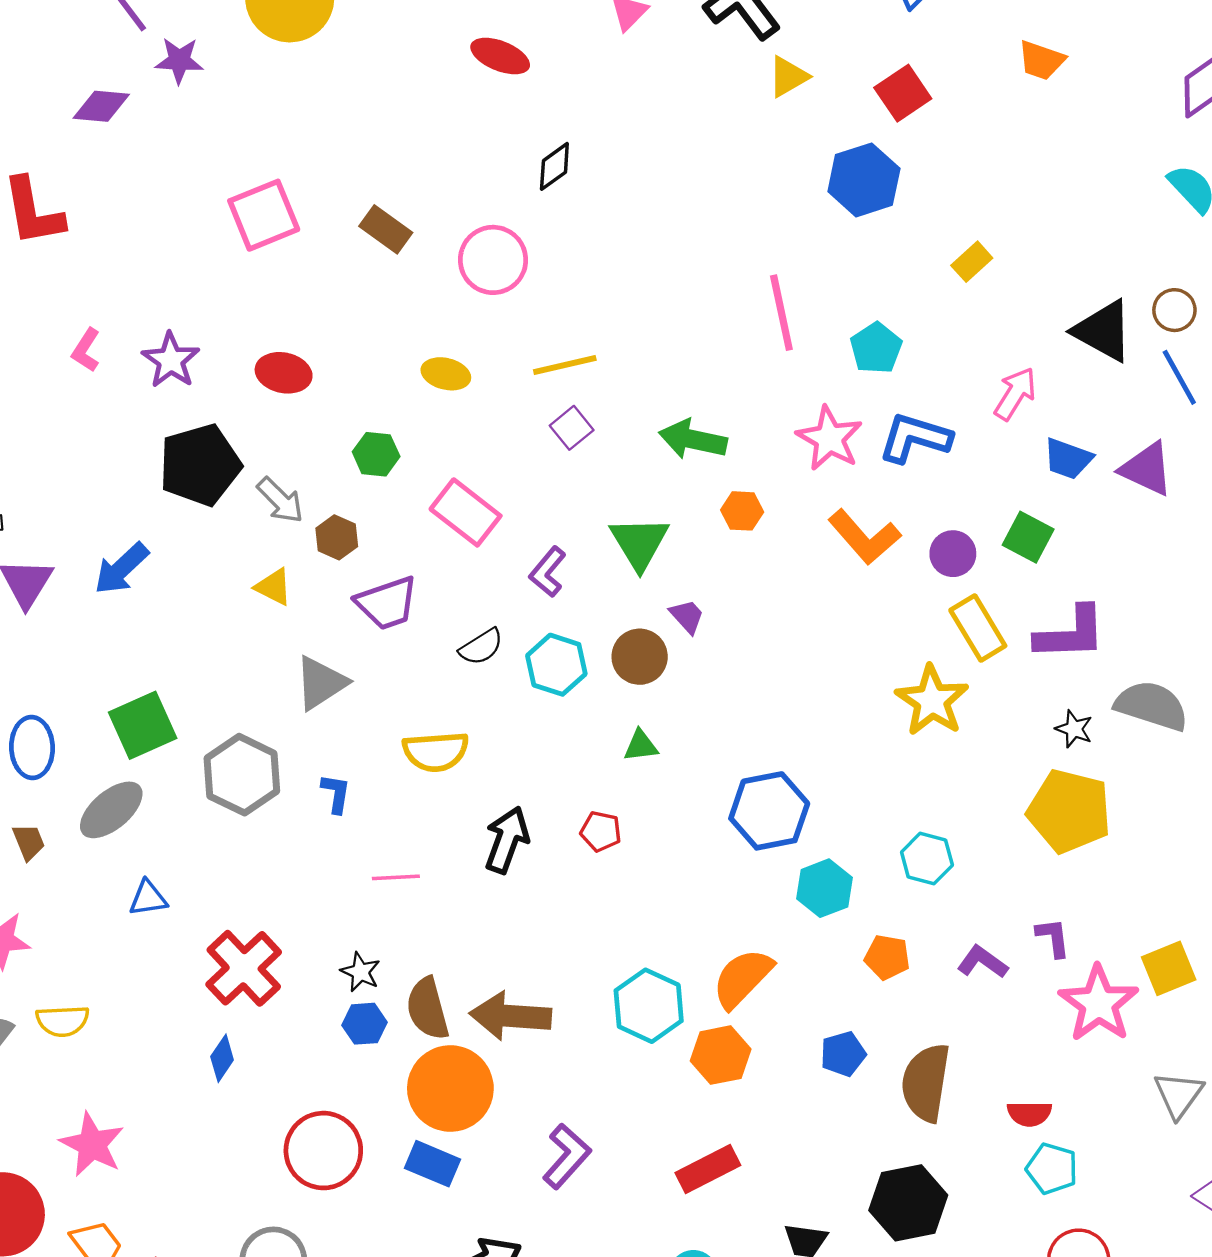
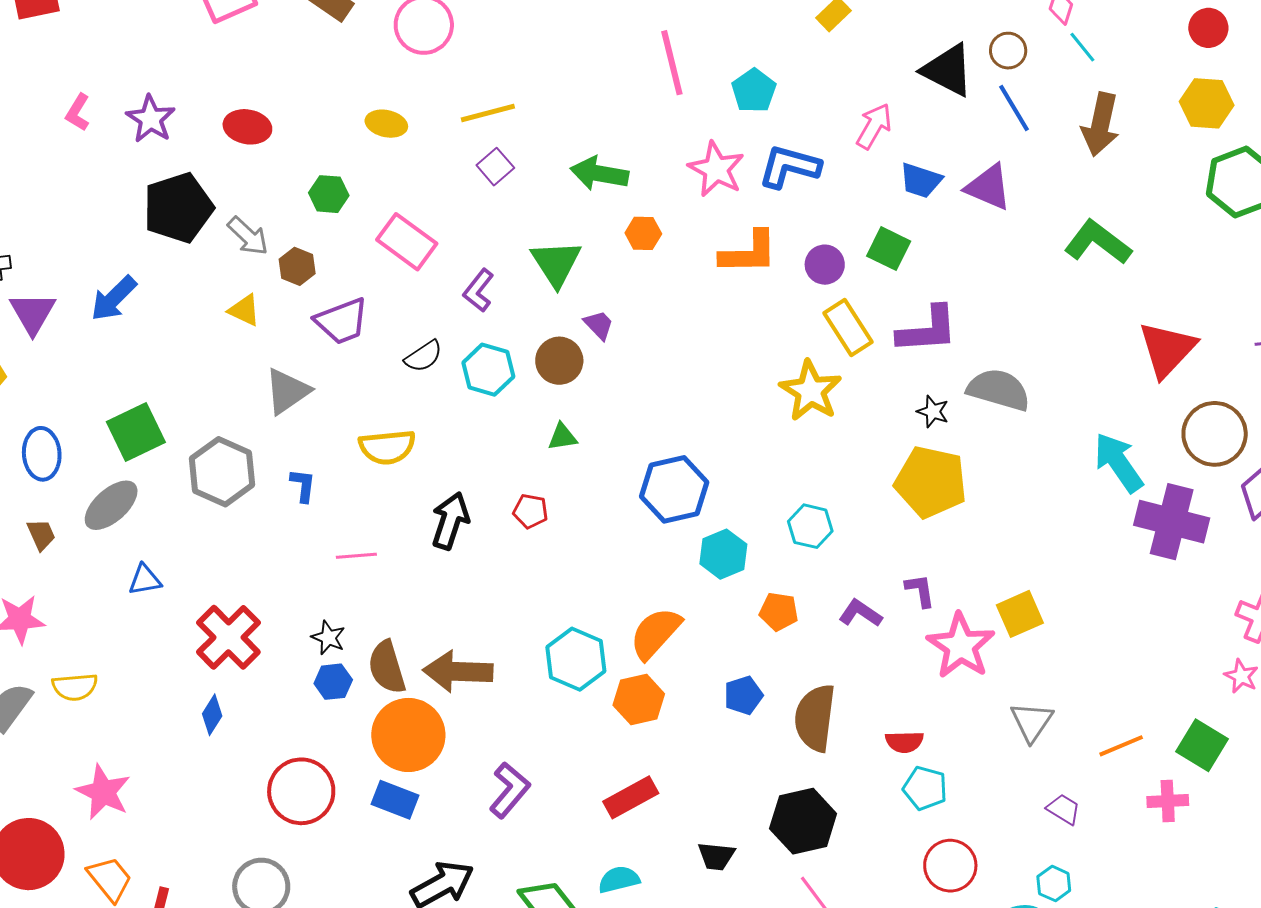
orange L-shape: (864, 537) -> (749, 253), turned -48

